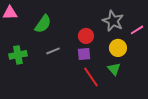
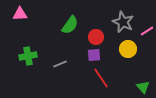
green semicircle: (43, 24) -> (70, 25), moved
gray line: (53, 51) -> (60, 64), moved
green triangle: (114, 69) -> (143, 87), moved

